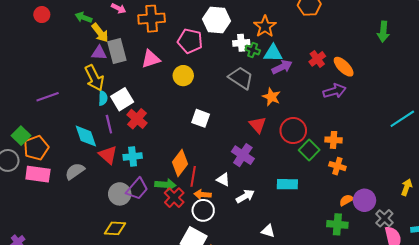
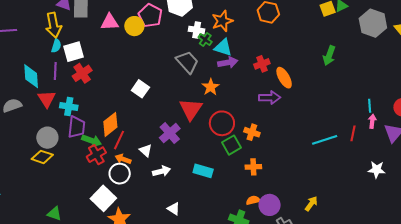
yellow circle: (183, 76) -> (134, 26), moved
red triangle: (258, 125) -> (191, 109), size x1.4
orange cross: (334, 140) -> (252, 132), moved
orange cross: (337, 166) -> (253, 167), turned -35
purple trapezoid: (137, 189) -> (76, 127), moved, turned -50
yellow diamond: (115, 228) -> (42, 157), moved

